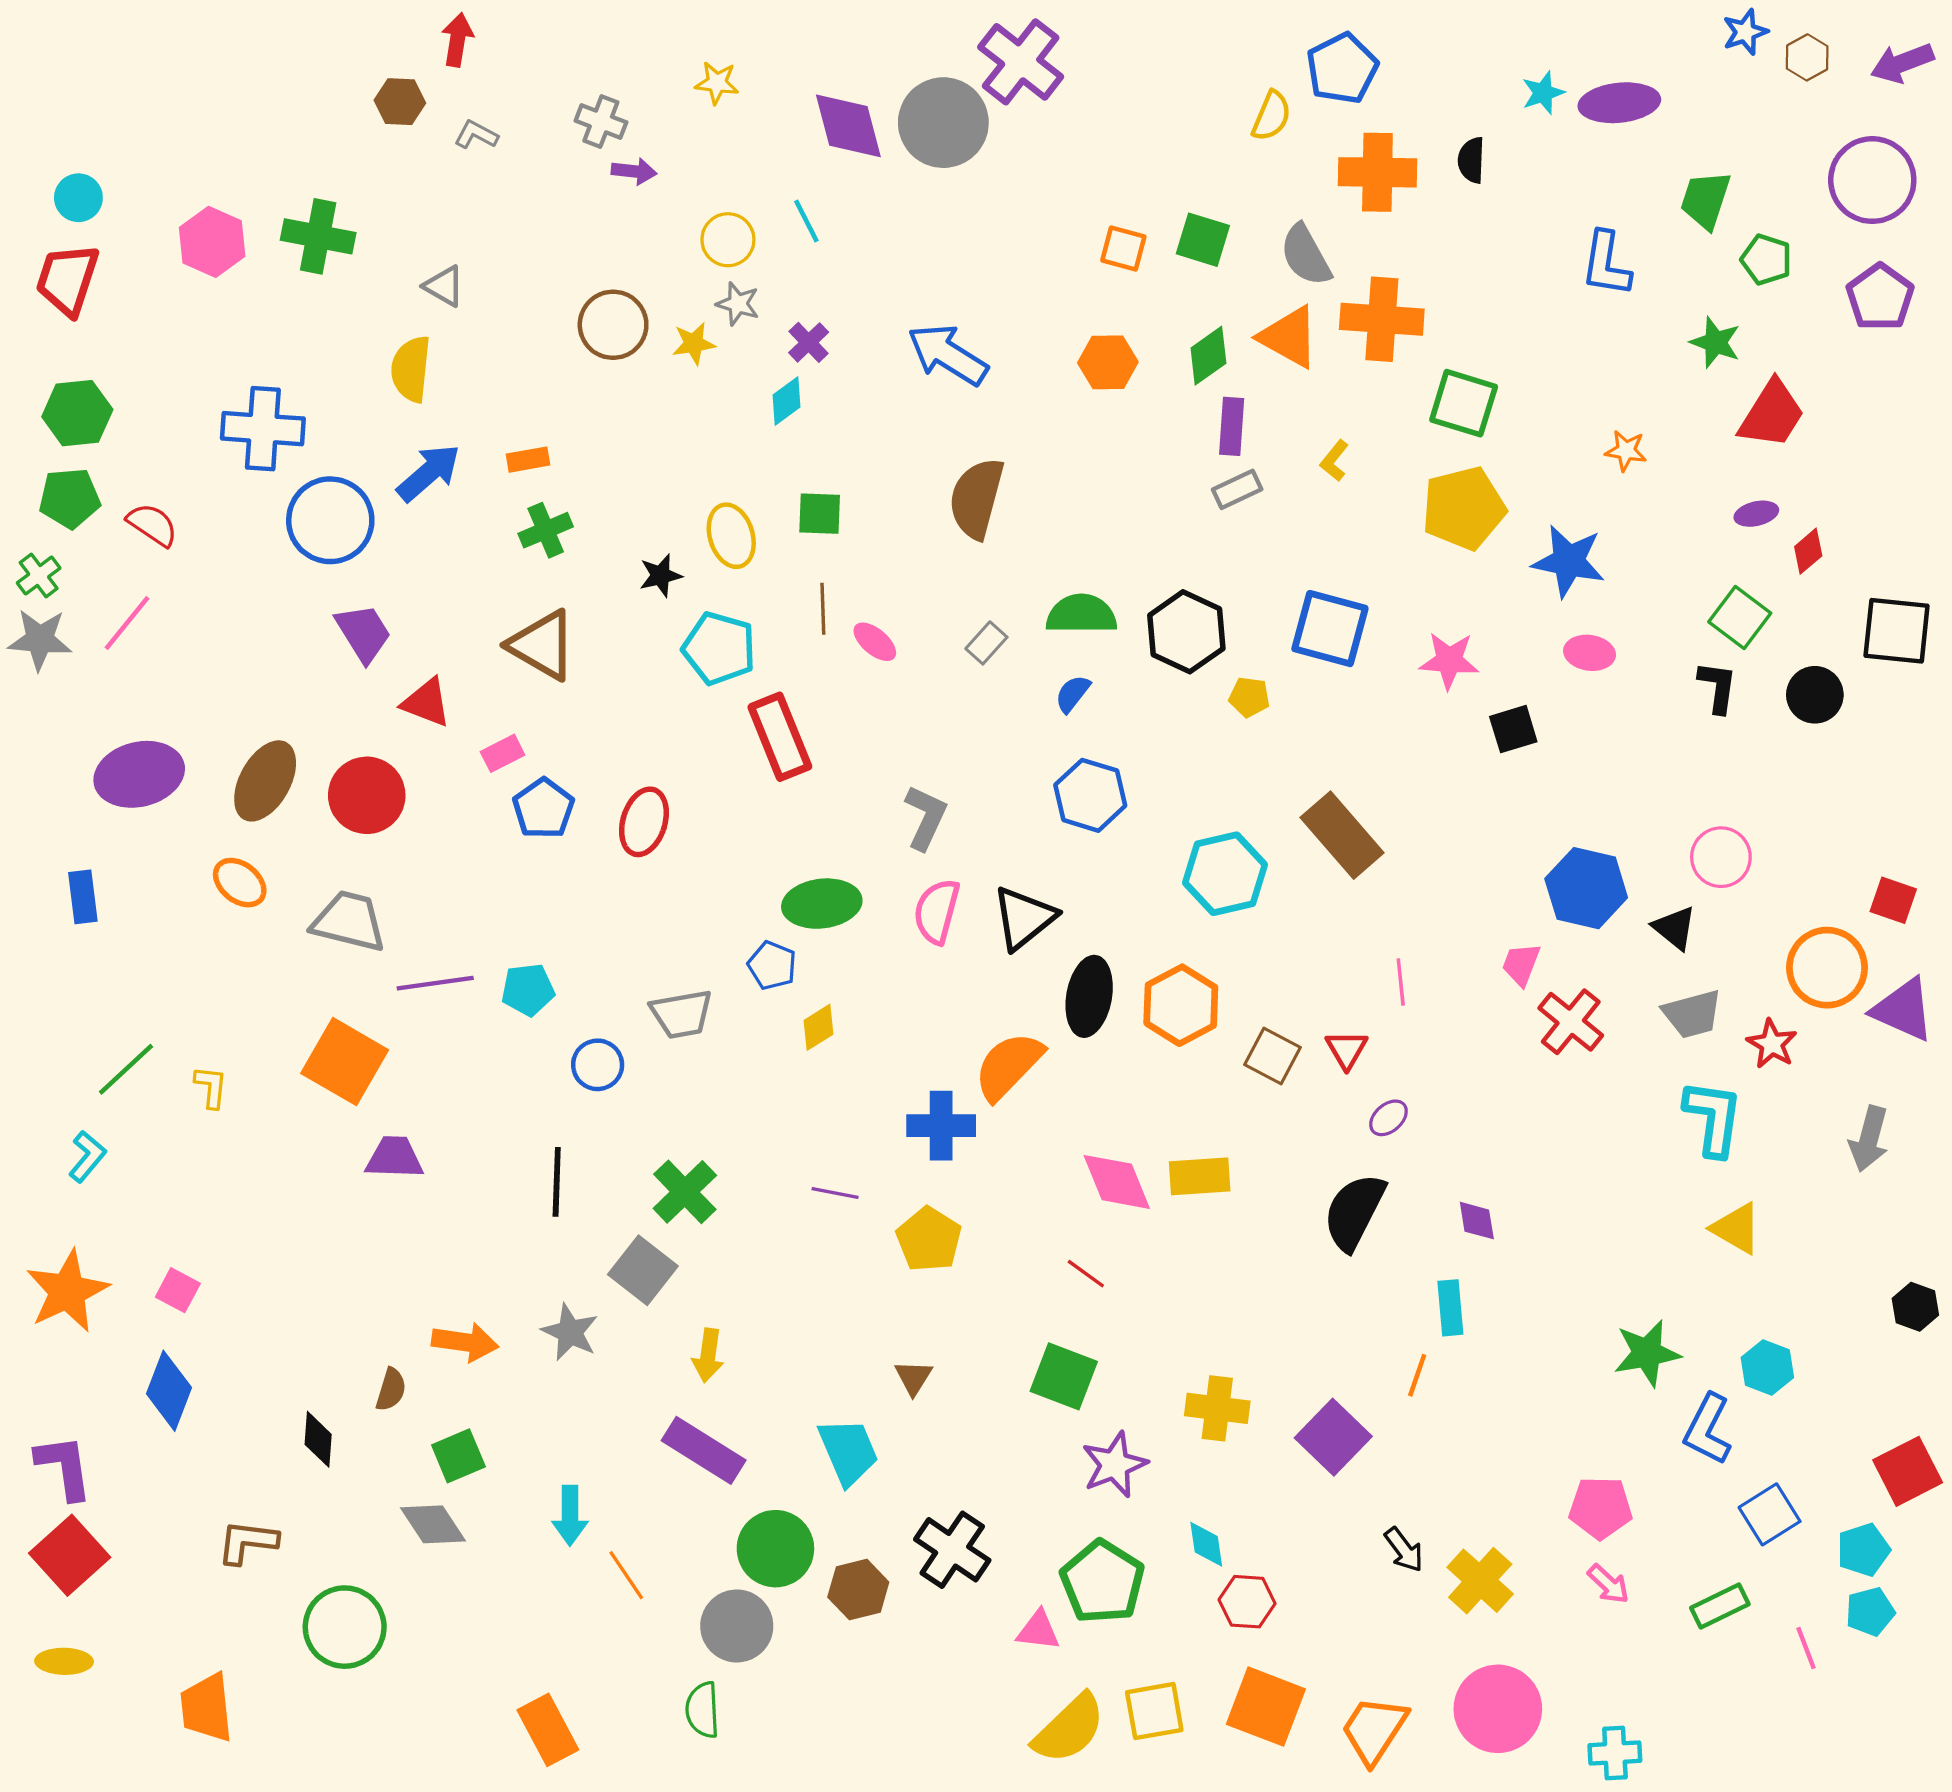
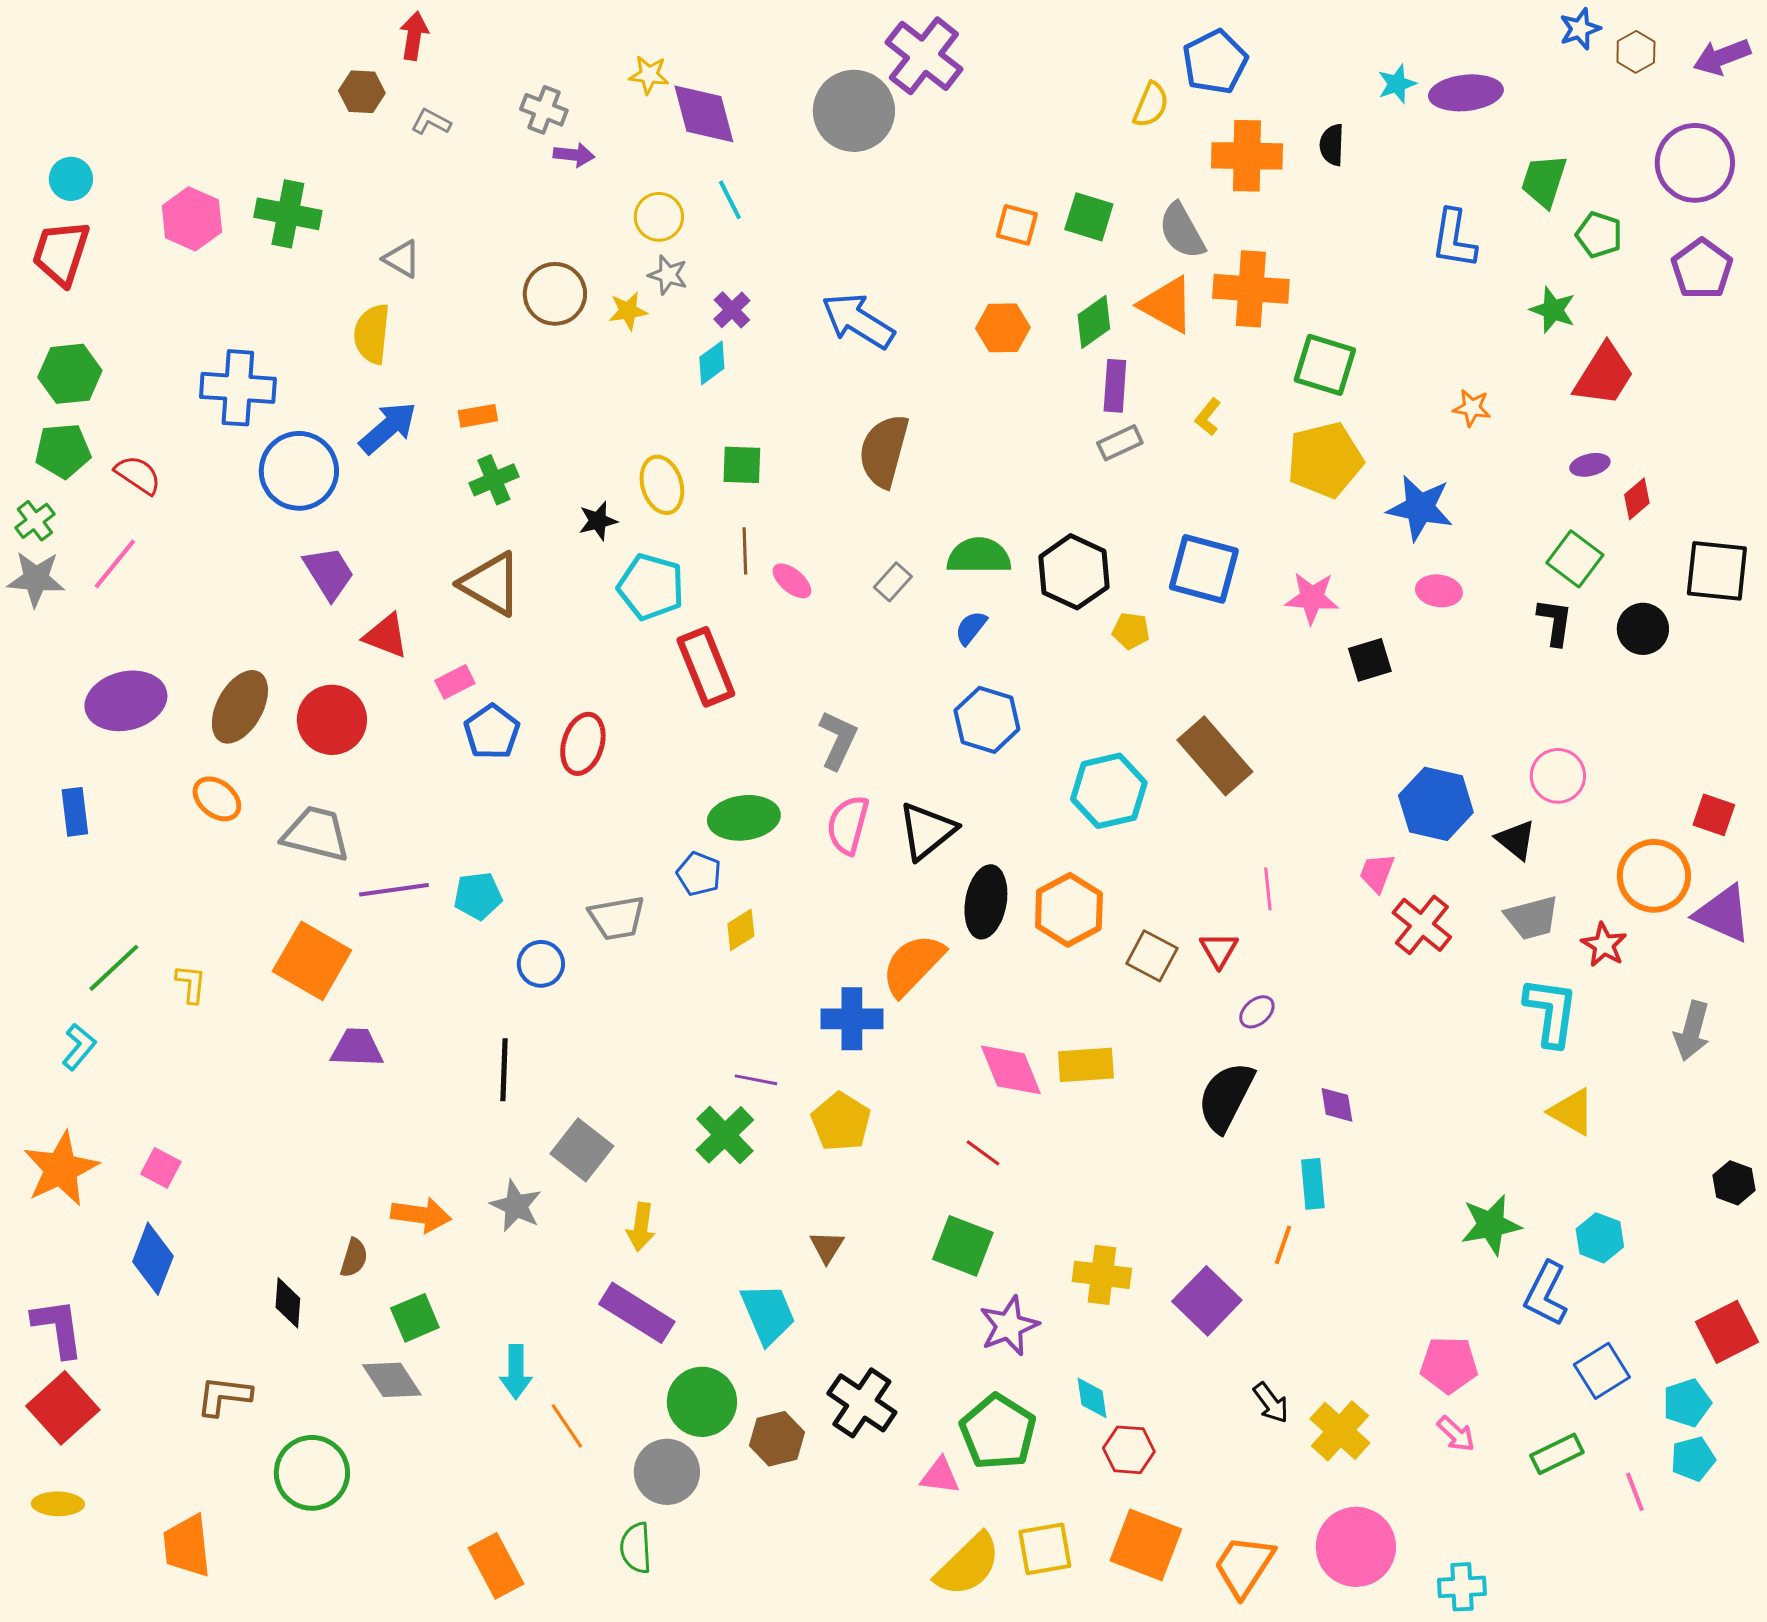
purple diamond: (848, 126) -> (704, 114), moved
green cross: (685, 1192) -> (725, 1135), moved

